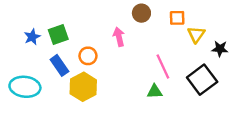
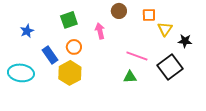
green square: (58, 34) -> (69, 20), moved
pink line: (163, 67) -> (137, 56), turned -45

